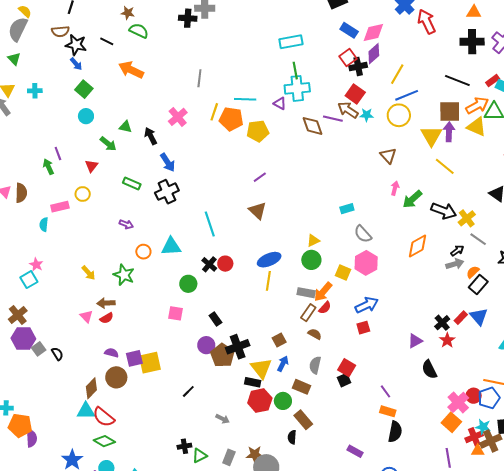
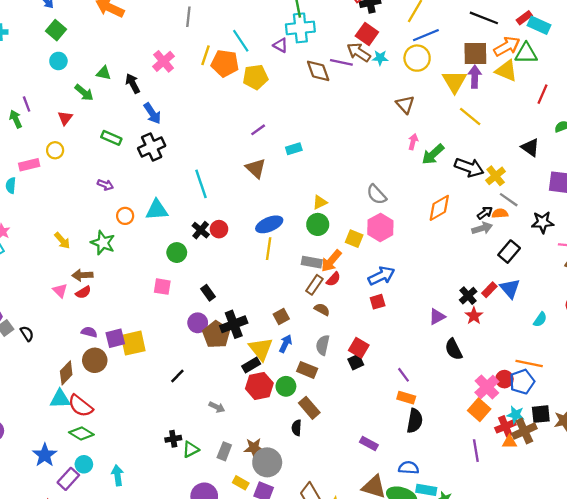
cyan line: (245, 99) -> (241, 41), turned 55
cyan rectangle: (347, 209) -> (294, 149), moved
orange semicircle: (473, 272) -> (500, 213), moved, turned 40
black rectangle: (253, 382) -> (251, 365), turned -42

